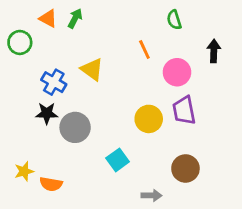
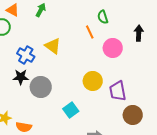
orange triangle: (48, 18) -> (13, 10), moved
green semicircle: (174, 20) -> (103, 17), moved
purple trapezoid: (184, 110) -> (118, 91), moved
brown circle: (185, 168) -> (133, 115), moved

